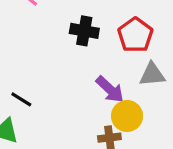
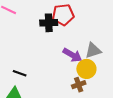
red pentagon: (135, 35) -> (63, 15), moved, turned -30
gray triangle: (152, 74) -> (93, 50), moved

